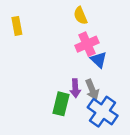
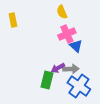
purple arrow: (75, 88) -> (58, 68), turned 64
gray arrow: (92, 90) -> (71, 69), turned -70

